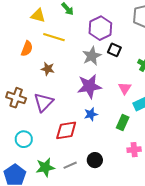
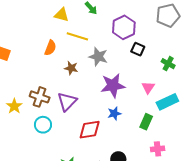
gray star: (92, 56) -> (98, 57), moved, turned -30
cyan circle: (24, 139) -> (43, 125), moved

